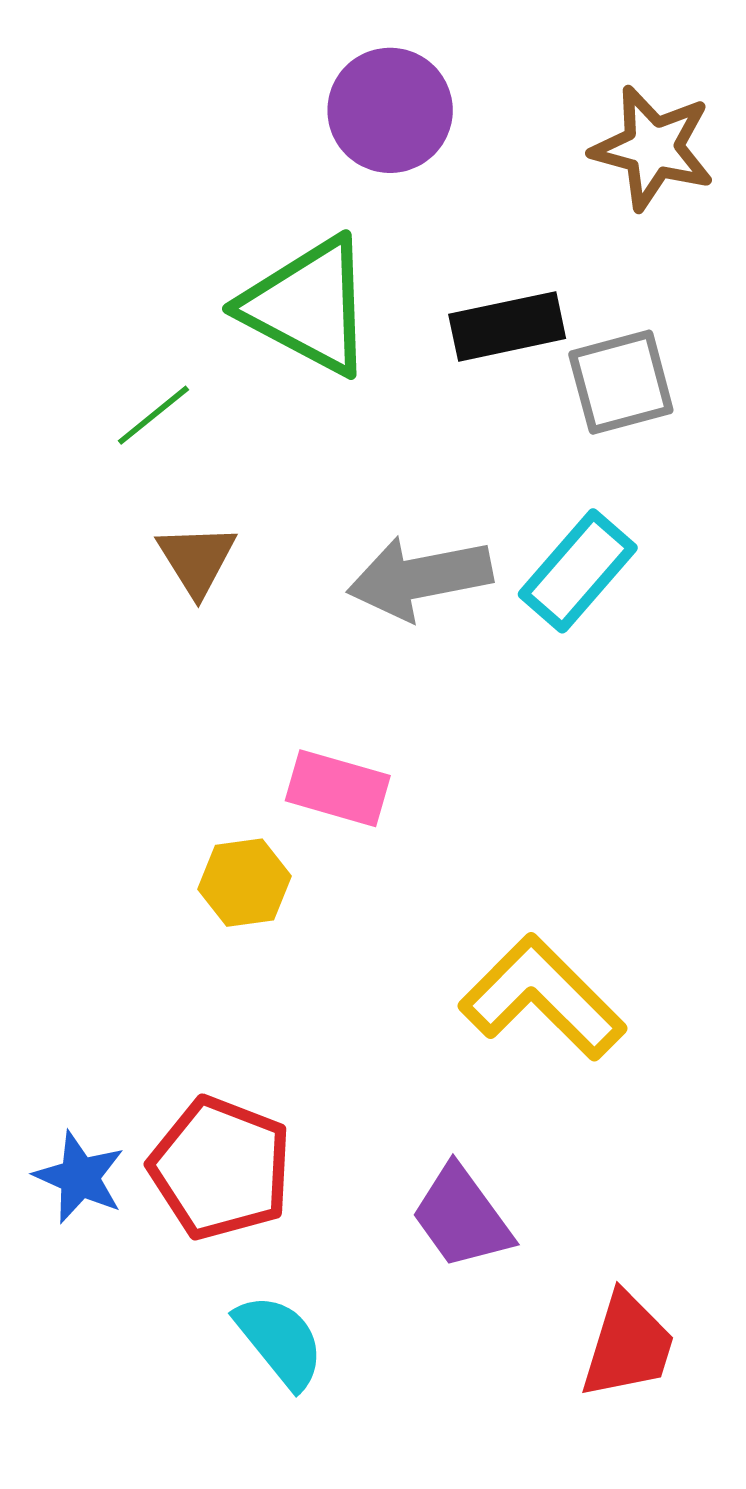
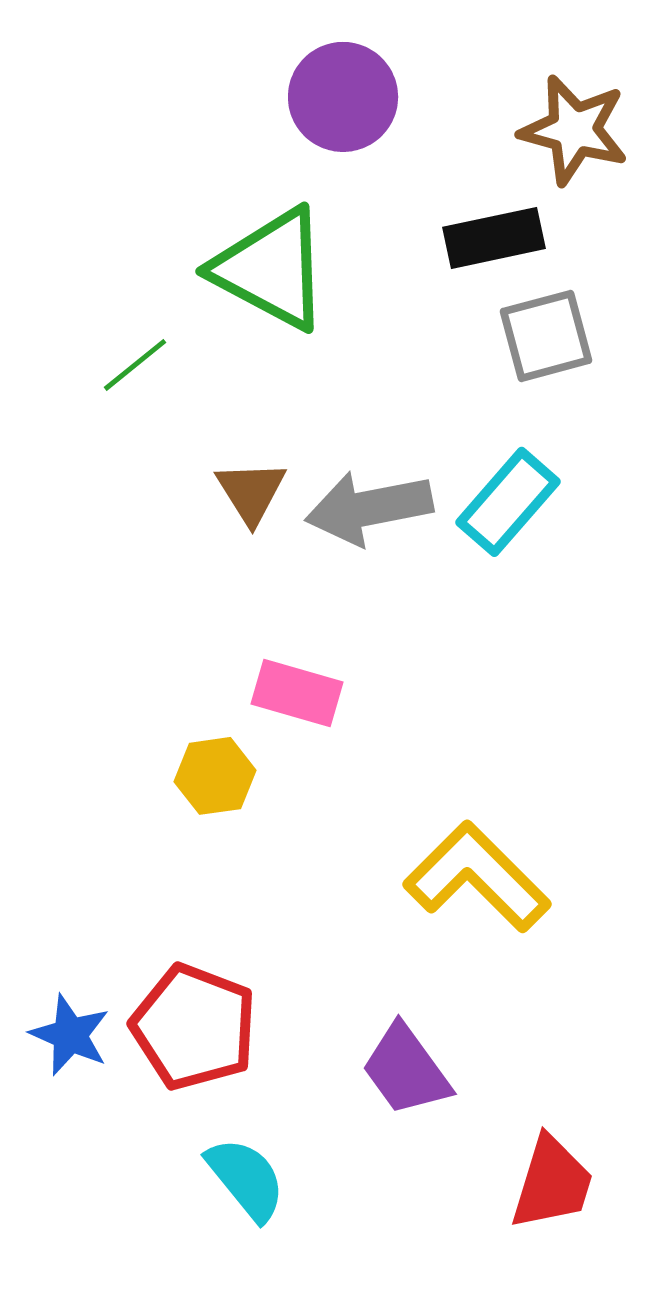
black rectangle: (507, 326) -> (494, 238), moved
brown triangle: (197, 560) -> (251, 492), moved

